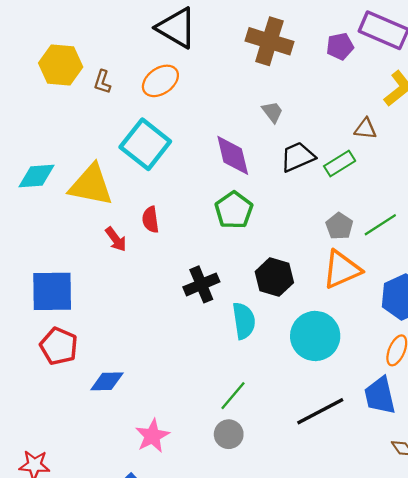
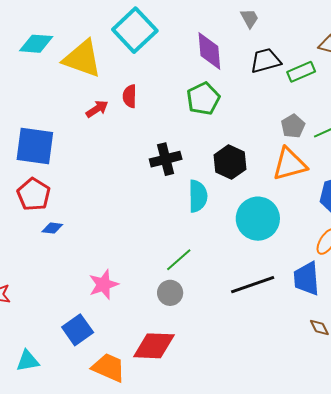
red arrow: (116, 239) -> (97, 109), turned -95
blue diamond: (107, 381) -> (52, 228), moved, size x0.7

